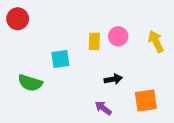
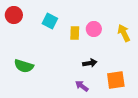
cyan square: (60, 59) -> (50, 21), moved, turned 35

